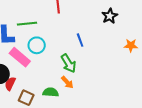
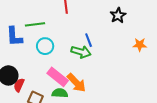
pink rectangle: (20, 57) -> (58, 77), moved
green arrow: (69, 63) -> (81, 52), moved, turned -42
orange arrow: (67, 82) -> (76, 83), size x1.5

